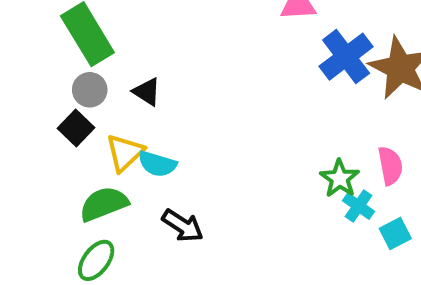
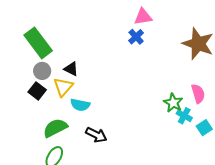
blue cross: (346, 57) -> (136, 37), moved, size x0.6
yellow triangle: (125, 153) -> (63, 87), moved

